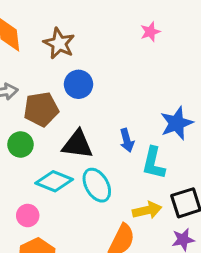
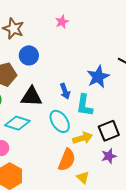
pink star: (150, 32) -> (62, 22), moved
cyan ellipse: (97, 185) -> (60, 121), moved

